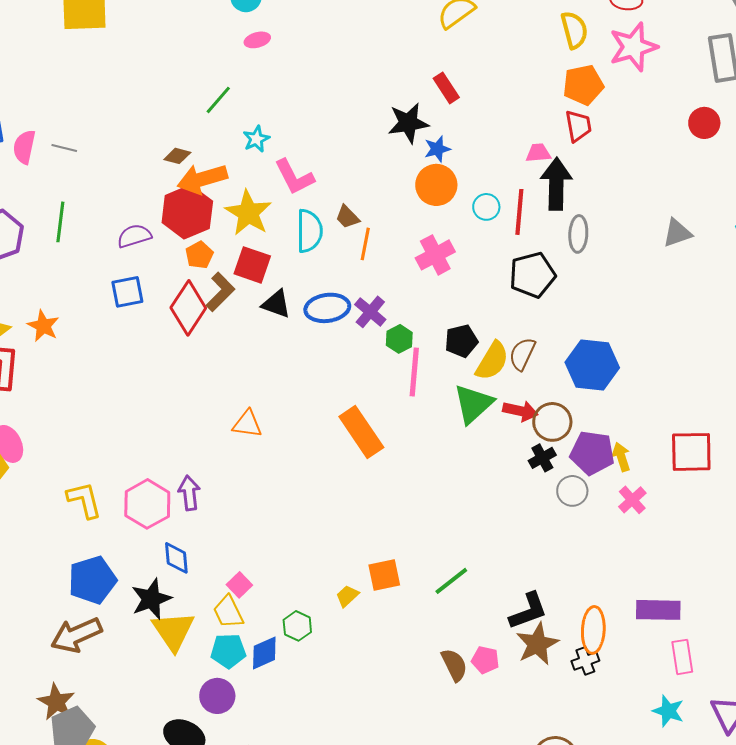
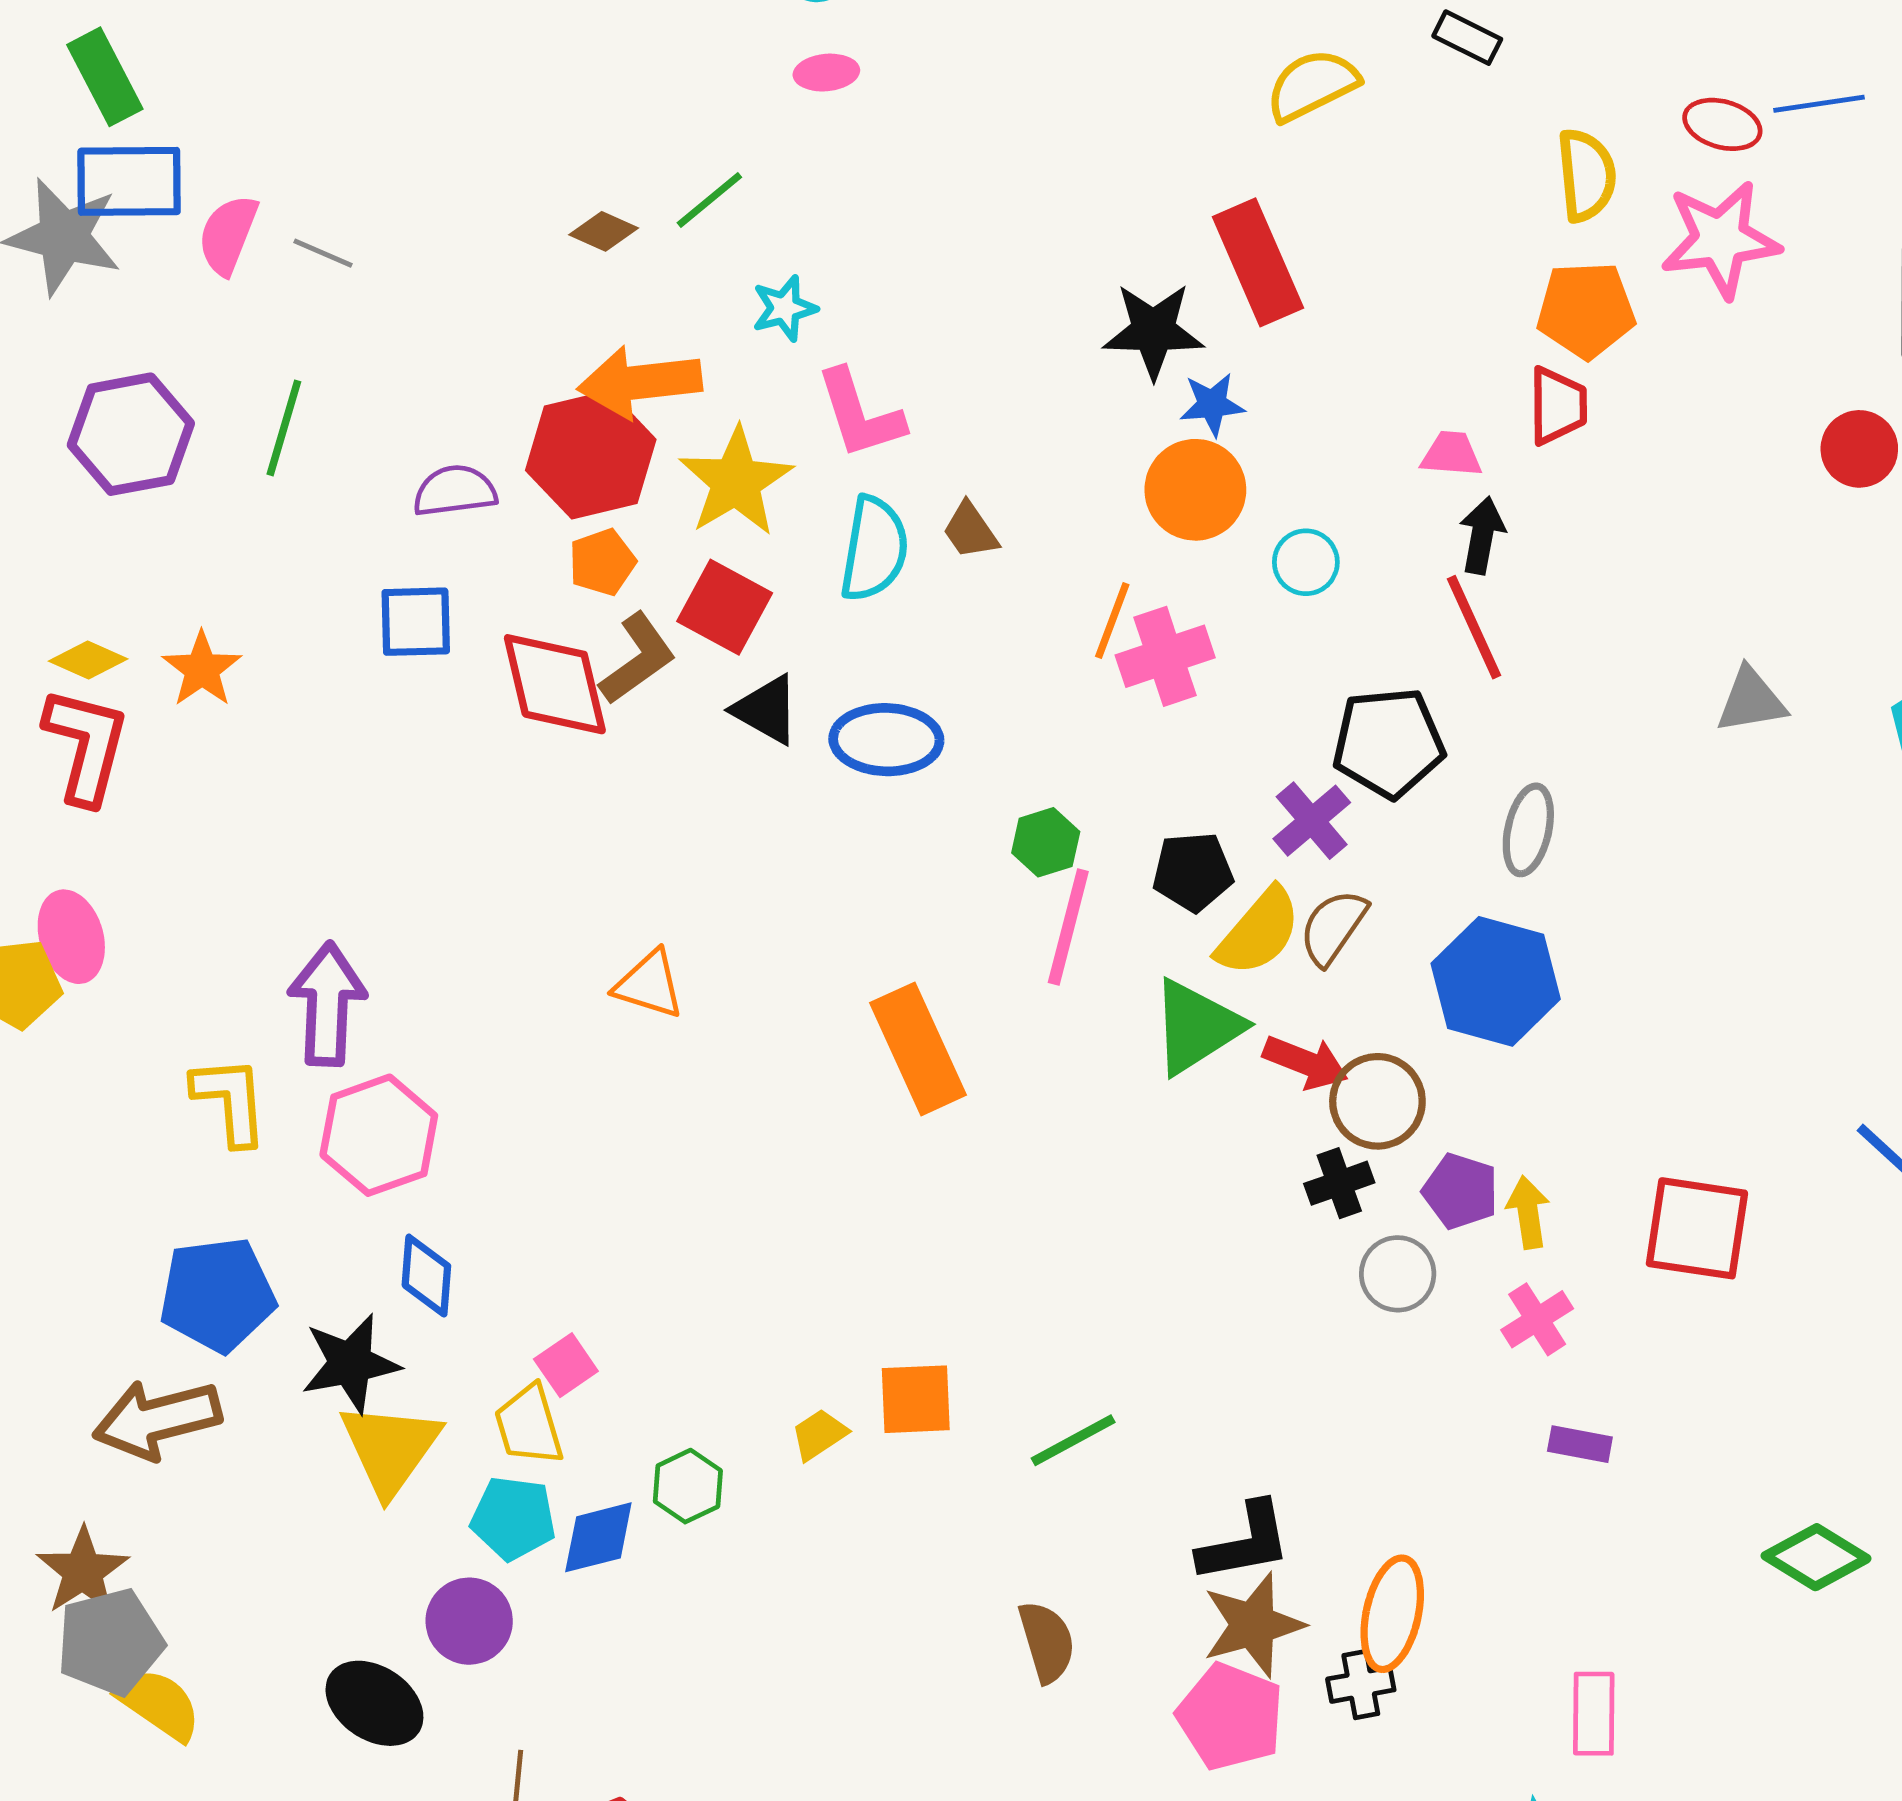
red rectangle: (446, 88) -> (1258, 262), size x1.6
brown diamond: (177, 156) -> (604, 231), moved
black arrow: (556, 184) -> (1482, 535), size x0.6
red line: (519, 212) -> (1474, 627), moved, turned -39
gray ellipse: (578, 234) -> (1528, 830), moved
orange line: (365, 244) -> (1112, 621), moved
red diamond: (188, 308) -> (555, 684), turned -56
purple cross: (370, 312) -> (1312, 821), moved
purple pentagon: (592, 453) -> (1460, 1191), size x0.7
purple arrow: (189, 493) -> (327, 1004), moved, size x1.4
purple rectangle: (658, 610) -> (1580, 1444), moved, size x0.6
pink pentagon: (485, 660) -> (1230, 1717), moved, size x1.6

